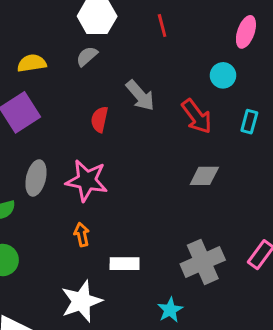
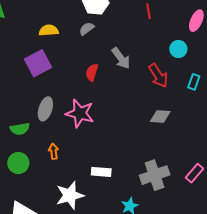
red line: (162, 26) -> (149, 11), moved
orange arrow: (82, 235) -> (54, 151), moved

